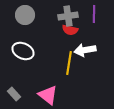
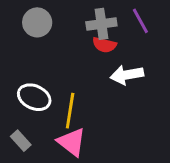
purple line: (94, 14) -> (140, 21), turned -30
white ellipse: (23, 51) -> (34, 97), moved
yellow line: (69, 63) -> (70, 111), moved

